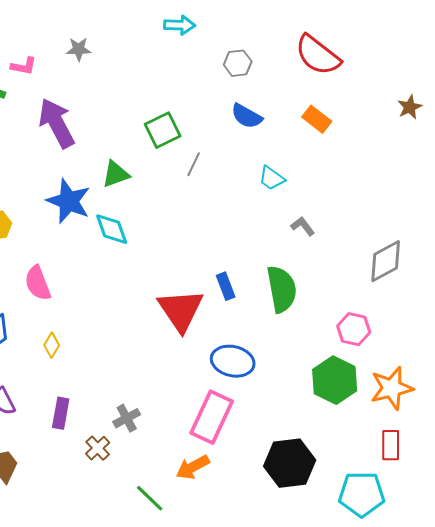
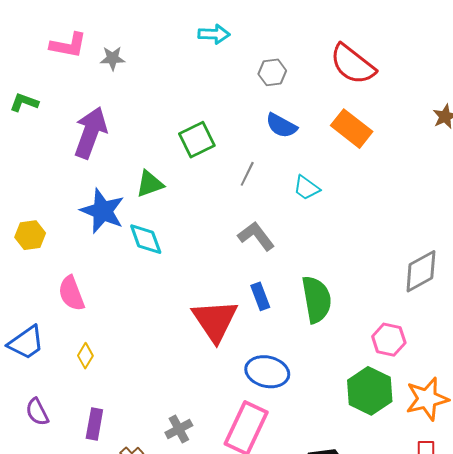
pink L-shape: (24, 66) -> (68, 45), moved, size x1.4
orange rectangle: (317, 119) -> (352, 129), size x1.4
purple arrow: (57, 123) -> (90, 133), turned 48
gray line: (194, 164) -> (247, 174), moved
gray L-shape: (303, 226) -> (256, 236), moved, size x1.5
gray cross: (127, 418) -> (179, 429), moved

